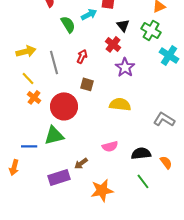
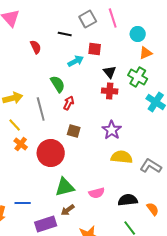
green semicircle: (68, 24) -> (58, 84), moved
red cross: (113, 44) -> (110, 91), moved, turned -35
purple star: (125, 67) -> (112, 130), moved
yellow semicircle: (120, 104) -> (122, 157), moved
green triangle: (54, 135) -> (65, 187), moved
blue line: (29, 146) -> (23, 203), moved

